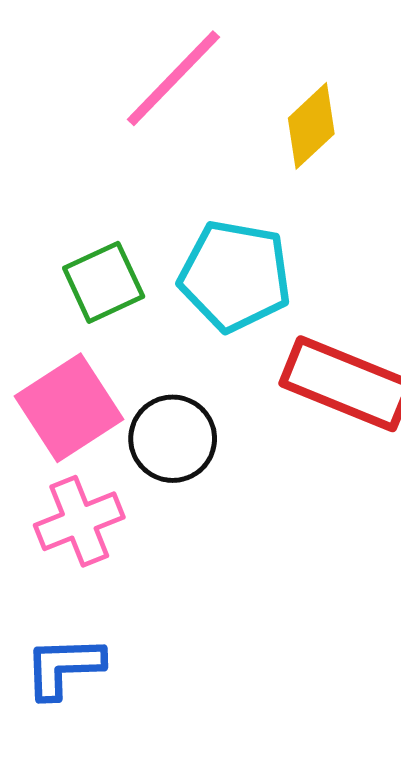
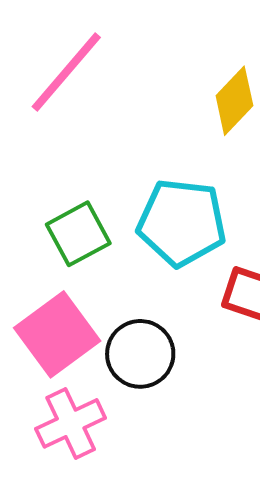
pink line: (173, 78) -> (66, 72), moved

